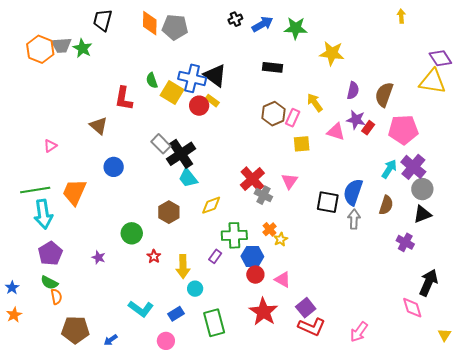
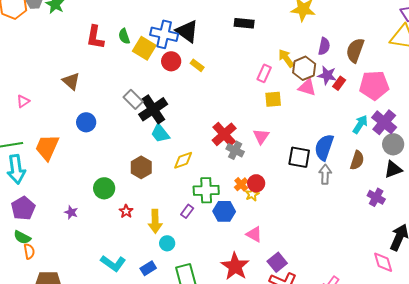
red L-shape: (124, 99) -> (95, 37), moved
yellow rectangle: (212, 101) -> (197, 65), moved
brown hexagon: (274, 114) -> (304, 68), moved
red circle: (255, 275) -> (256, 183), moved

